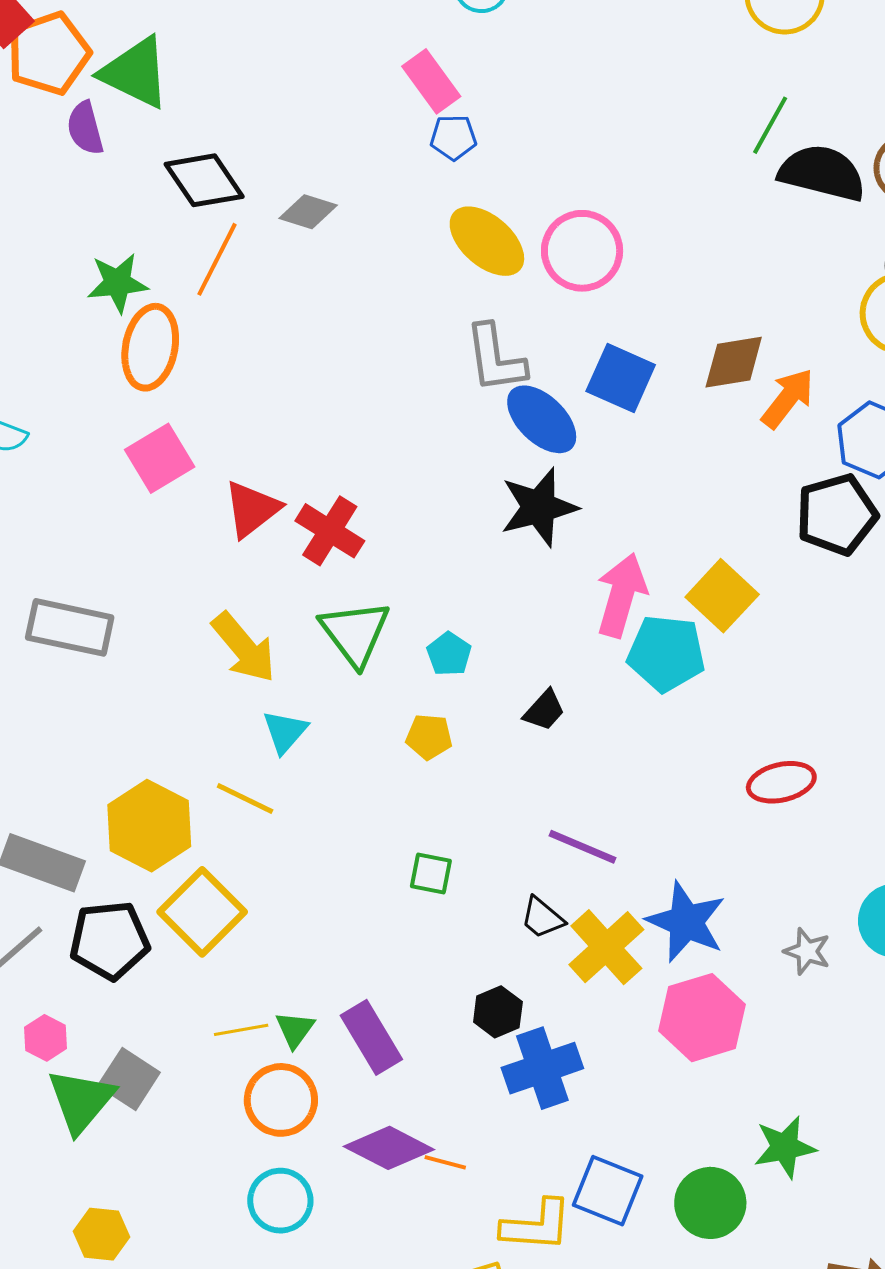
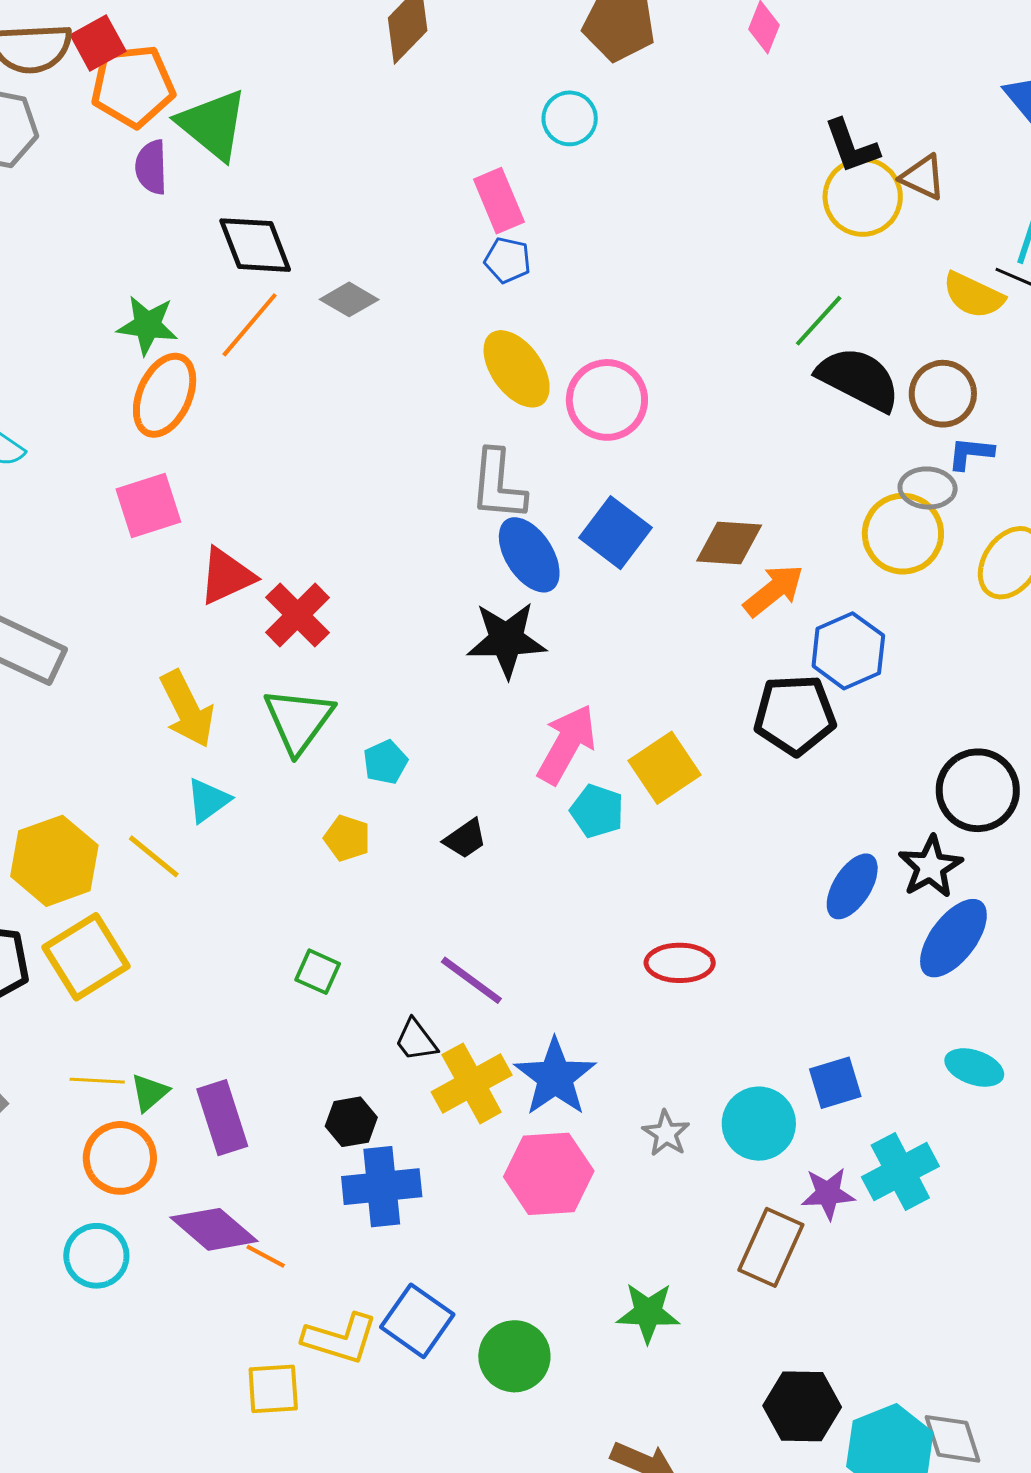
cyan pentagon: (666, 653) -> (597, 811), size x0.7
green star: (785, 1147) -> (648, 1313), moved

